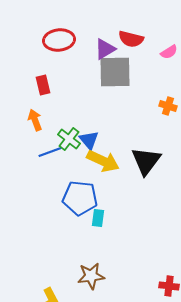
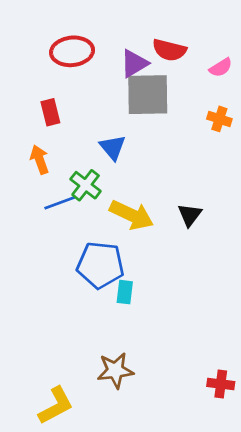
orange cross: (168, 106) -> (219, 119), moved
blue triangle: (89, 140) -> (113, 147), moved
black triangle: (146, 161) -> (190, 215), size x0.6

